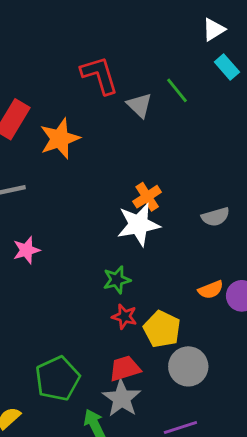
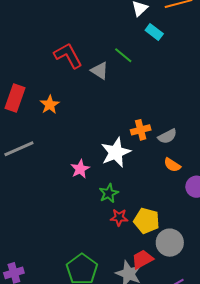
orange star: (60, 139) -> (50, 105), size x0.7
orange cross: (147, 197) -> (141, 130), moved, turned 30
pink star: (26, 250) -> (80, 169), moved
orange semicircle: (211, 290) -> (172, 165), moved, turned 66
red trapezoid: (125, 368) -> (142, 259), moved

